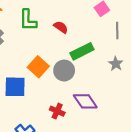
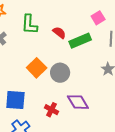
green rectangle: (82, 51) -> (80, 41), moved
blue square: (15, 87) -> (15, 100), moved

